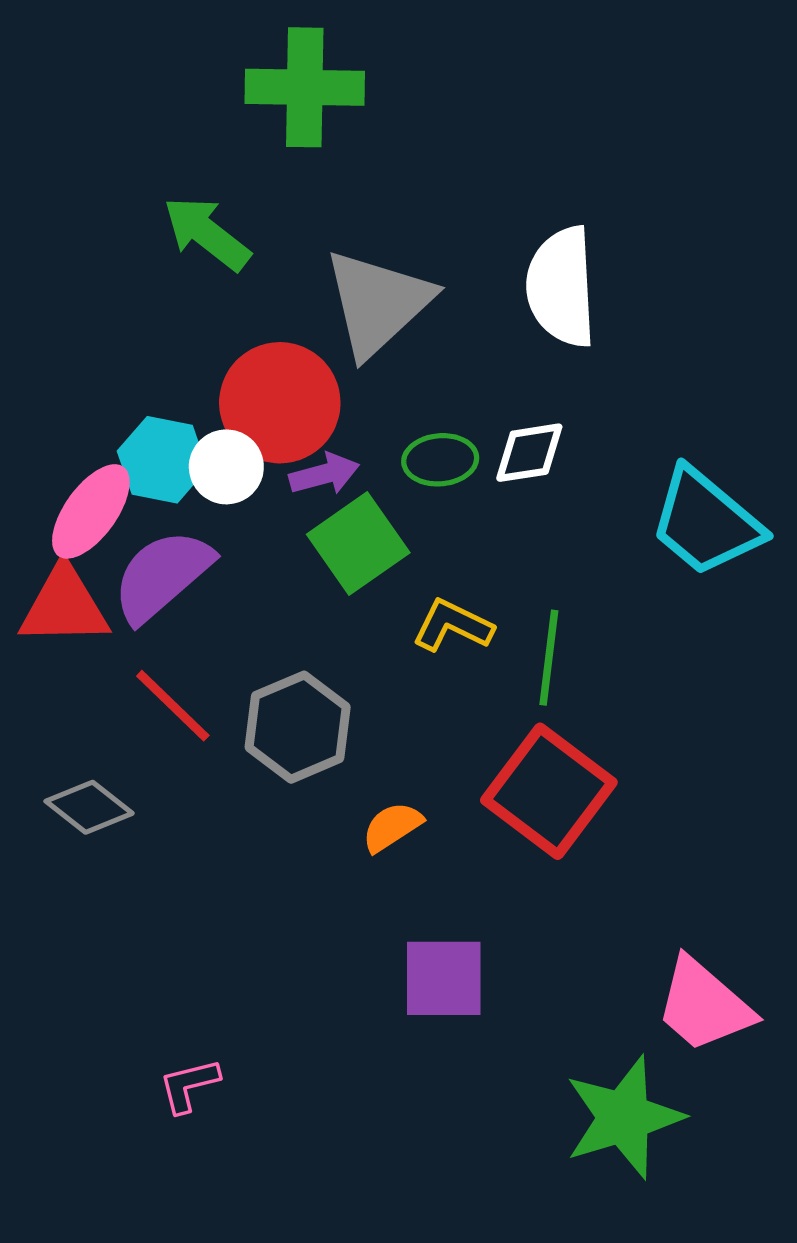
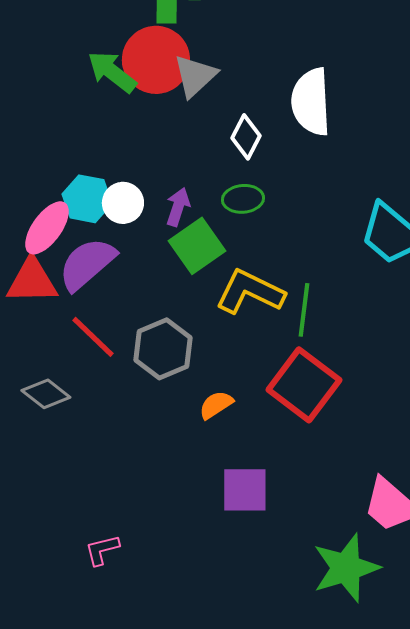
gray triangle: (378, 303) -> (195, 76), moved, size x0.7
red circle: (280, 403) -> (156, 60), moved
white diamond: (529, 453) -> (246, 137), moved, turned -54
purple arrow: (324, 474) -> (178, 207), turned -57
yellow L-shape: (453, 626) -> (250, 292), size x1.5

